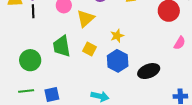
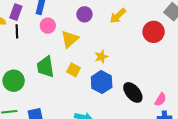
pink semicircle: (180, 43) -> (161, 99), moved
black ellipse: (149, 71) -> (133, 92), turned 70

